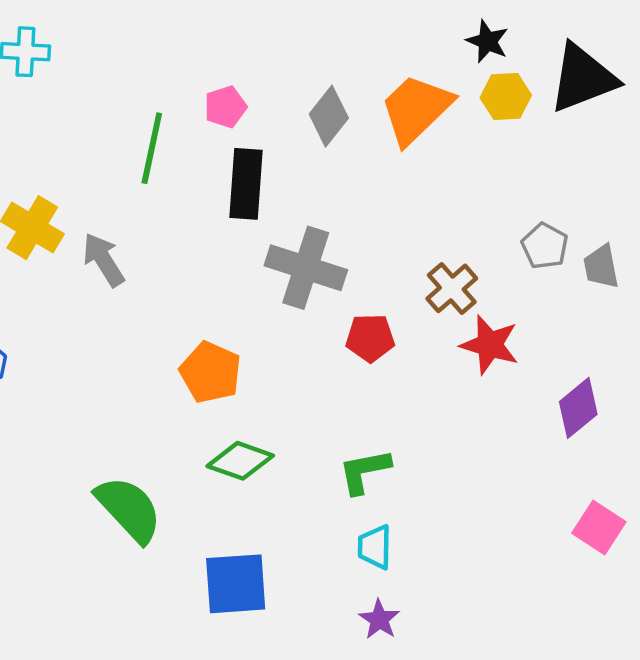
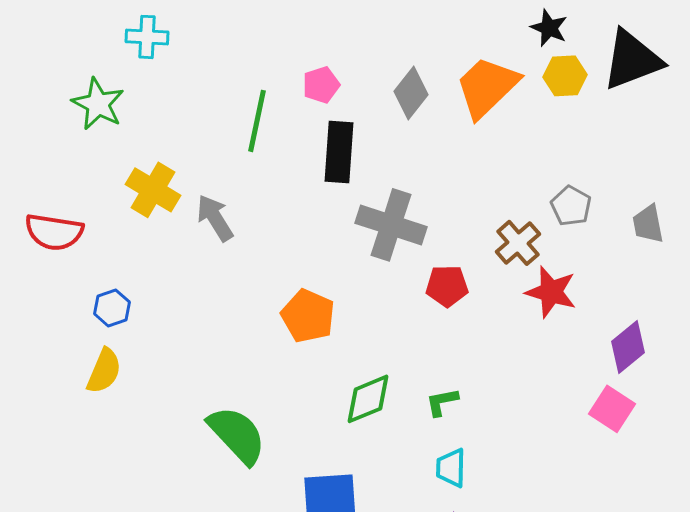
gray pentagon: (545, 246) -> (571, 206), moved
green diamond: (240, 461) -> (368, 399), moved, turned -42
green L-shape: (364, 471) -> (442, 402), size x0.7
pink square: (599, 527) -> (612, 409), moved

